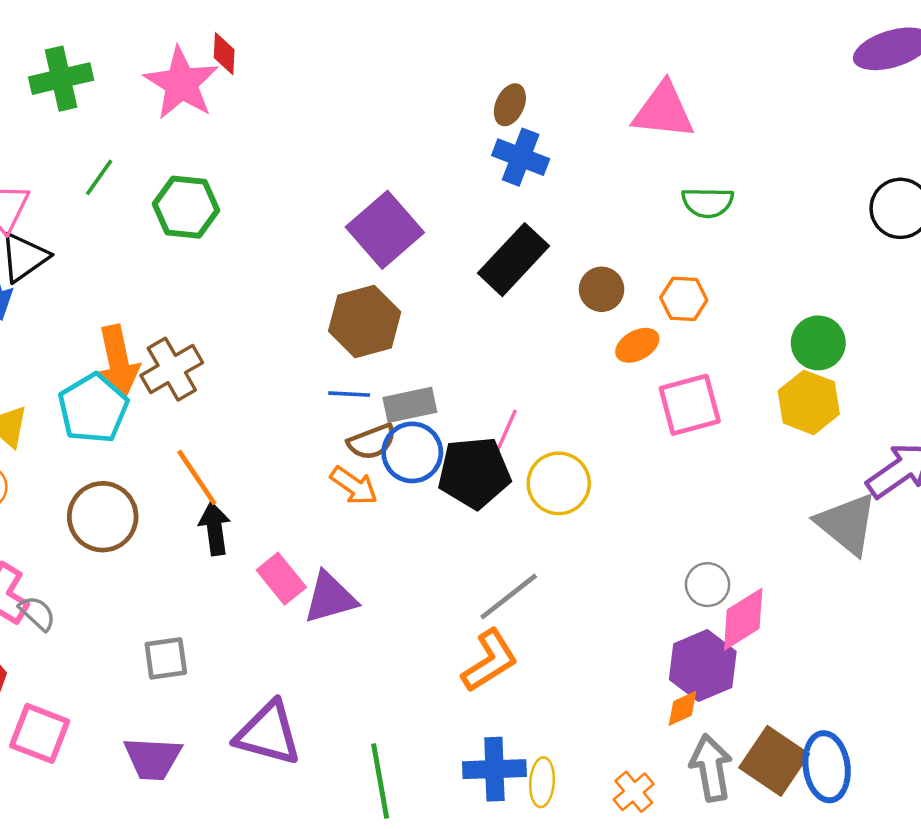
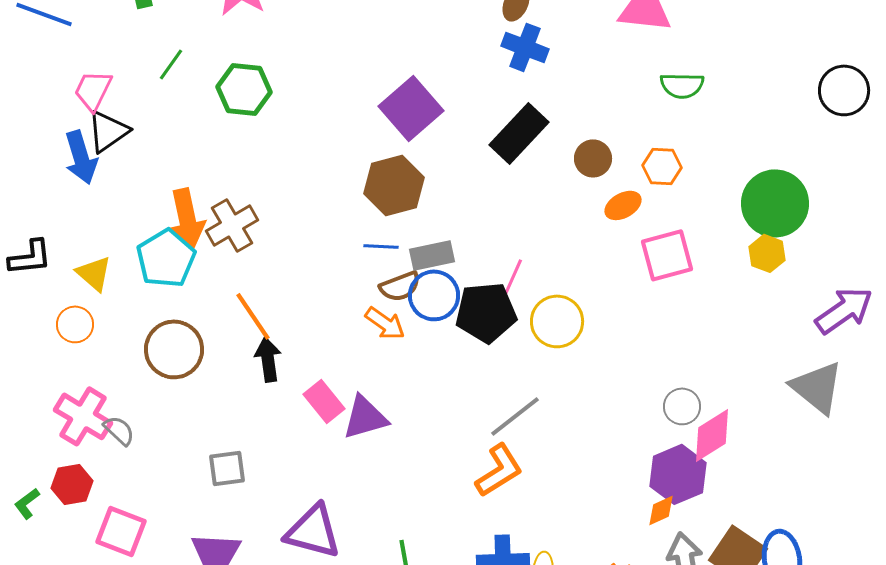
green circle: (818, 343) -> (775, 203), size x1.5
yellow hexagon: (809, 402) -> (767, 253), size x0.7
gray triangle: (847, 524) -> (817, 387), moved

